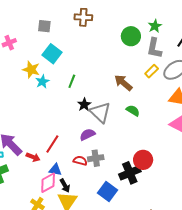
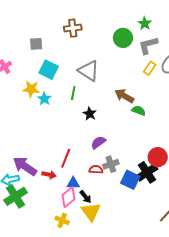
gray L-shape: (154, 48) -> (148, 45), turned 75
brown arrow: (123, 83) -> (124, 96), moved
gray triangle: (100, 112) -> (89, 71), moved
blue square: (107, 192) -> (130, 180), moved

